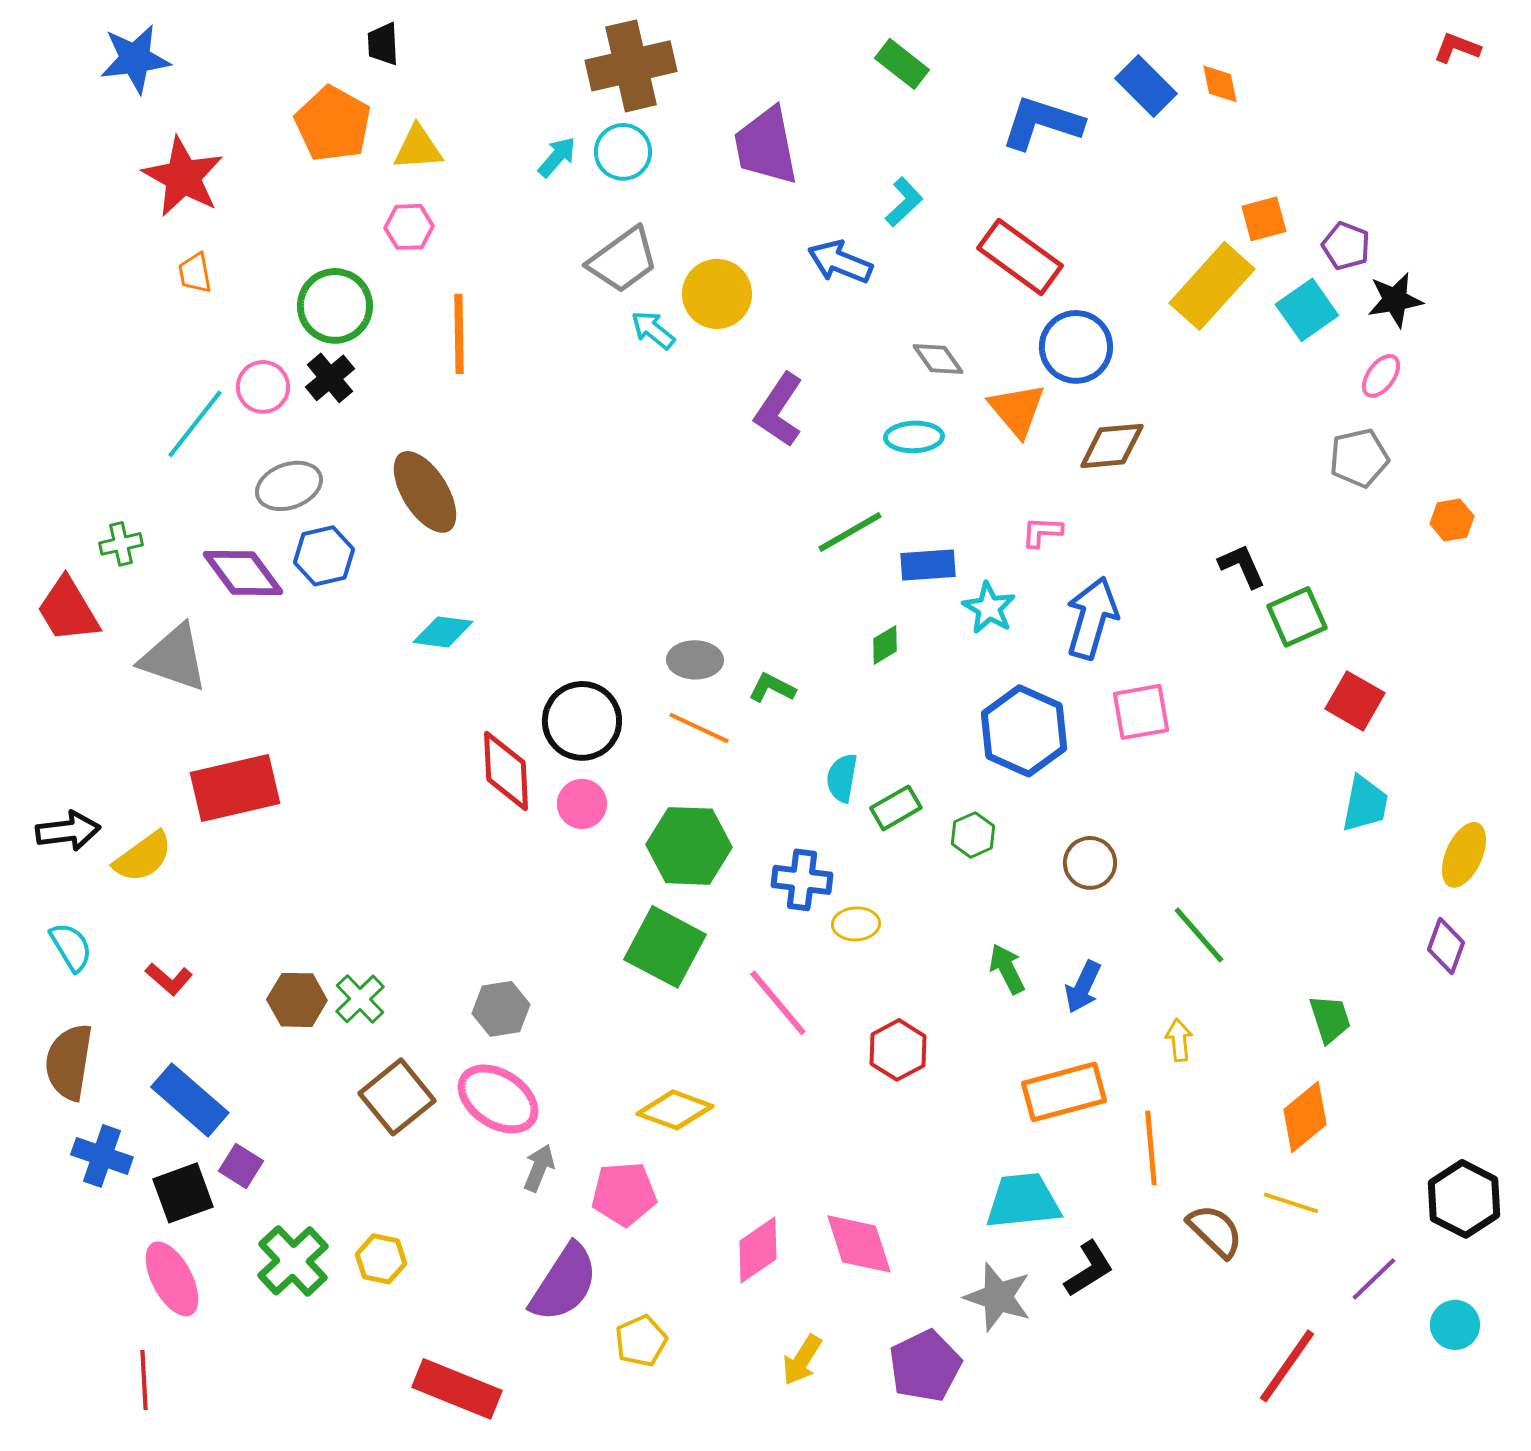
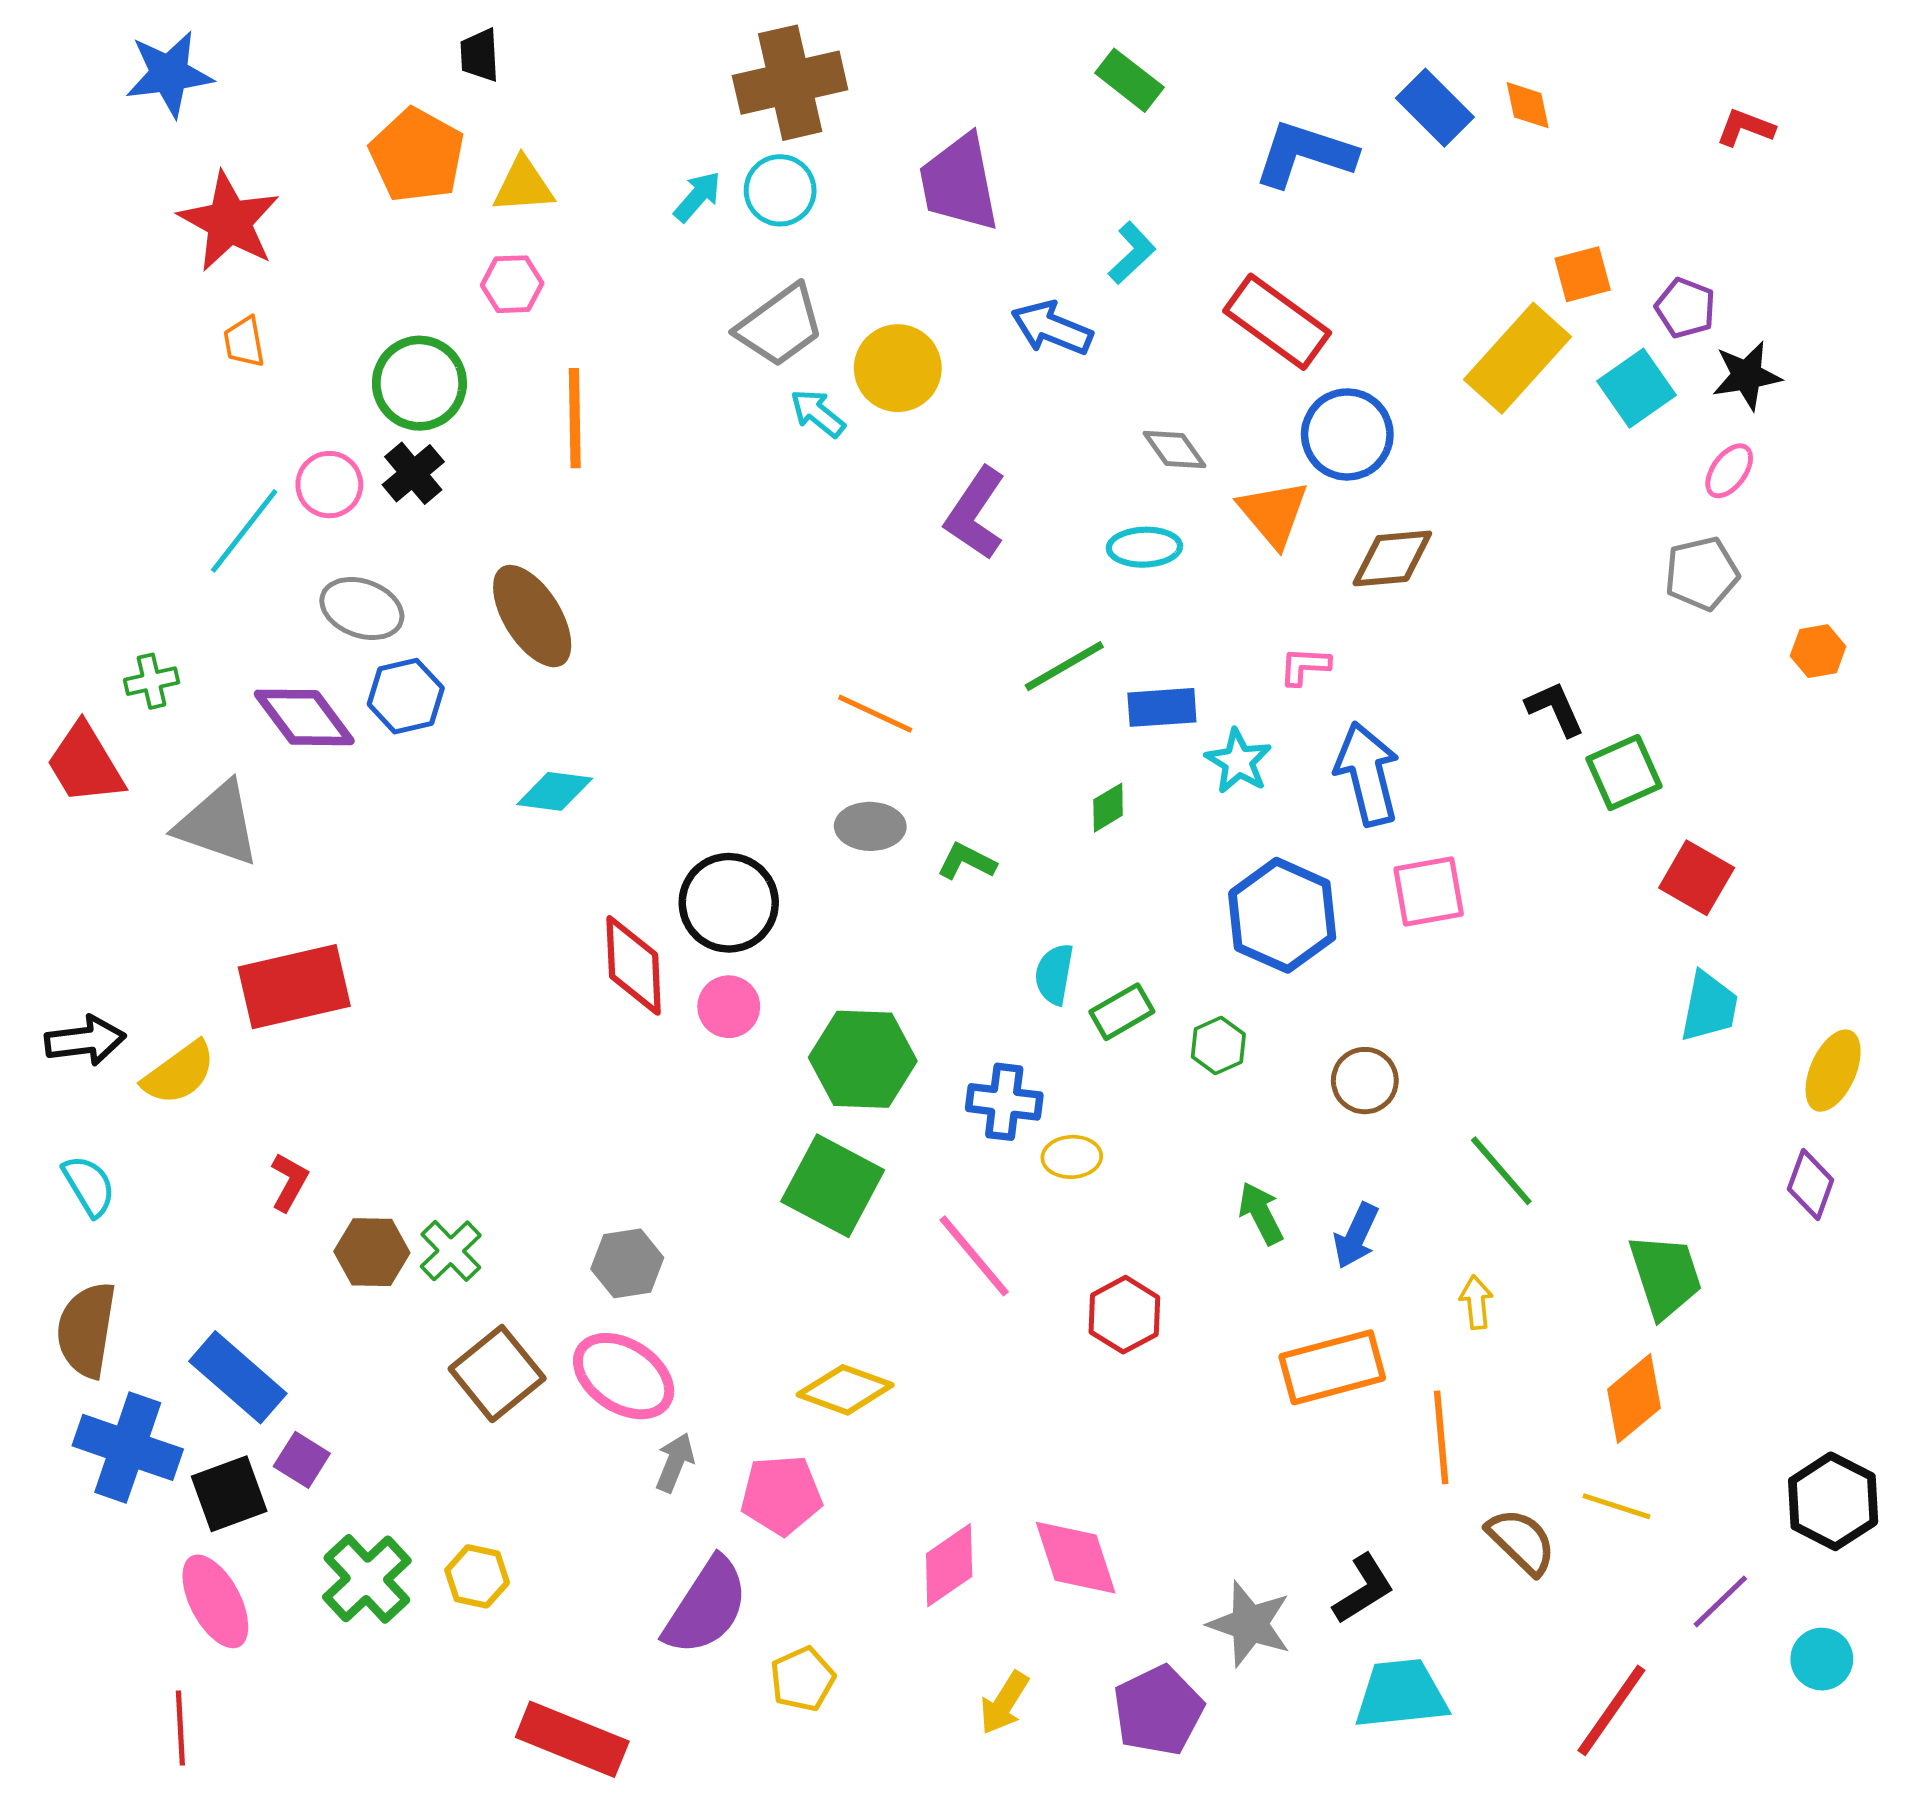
red L-shape: (1457, 48) -> (1745, 128), moved
gray ellipse: (289, 486) -> (362, 609), turned 40
blue arrow: (1092, 618) -> (1367, 774), turned -30
orange line: (699, 728) -> (875, 714), moved
red L-shape: (169, 979) -> (289, 1182), moved, turned -102
green trapezoid: (1330, 1019) -> (1665, 1276), size x1.4
blue cross: (102, 1156) -> (128, 1447), size x1.4
cyan trapezoid: (1023, 1201) -> (1401, 1694), moved

